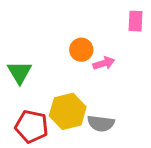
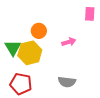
orange circle: (81, 50) -> (39, 31), moved
yellow hexagon: (68, 111) -> (30, 53), moved

